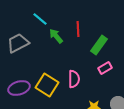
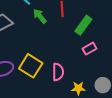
pink semicircle: (74, 79) -> (58, 72), moved

